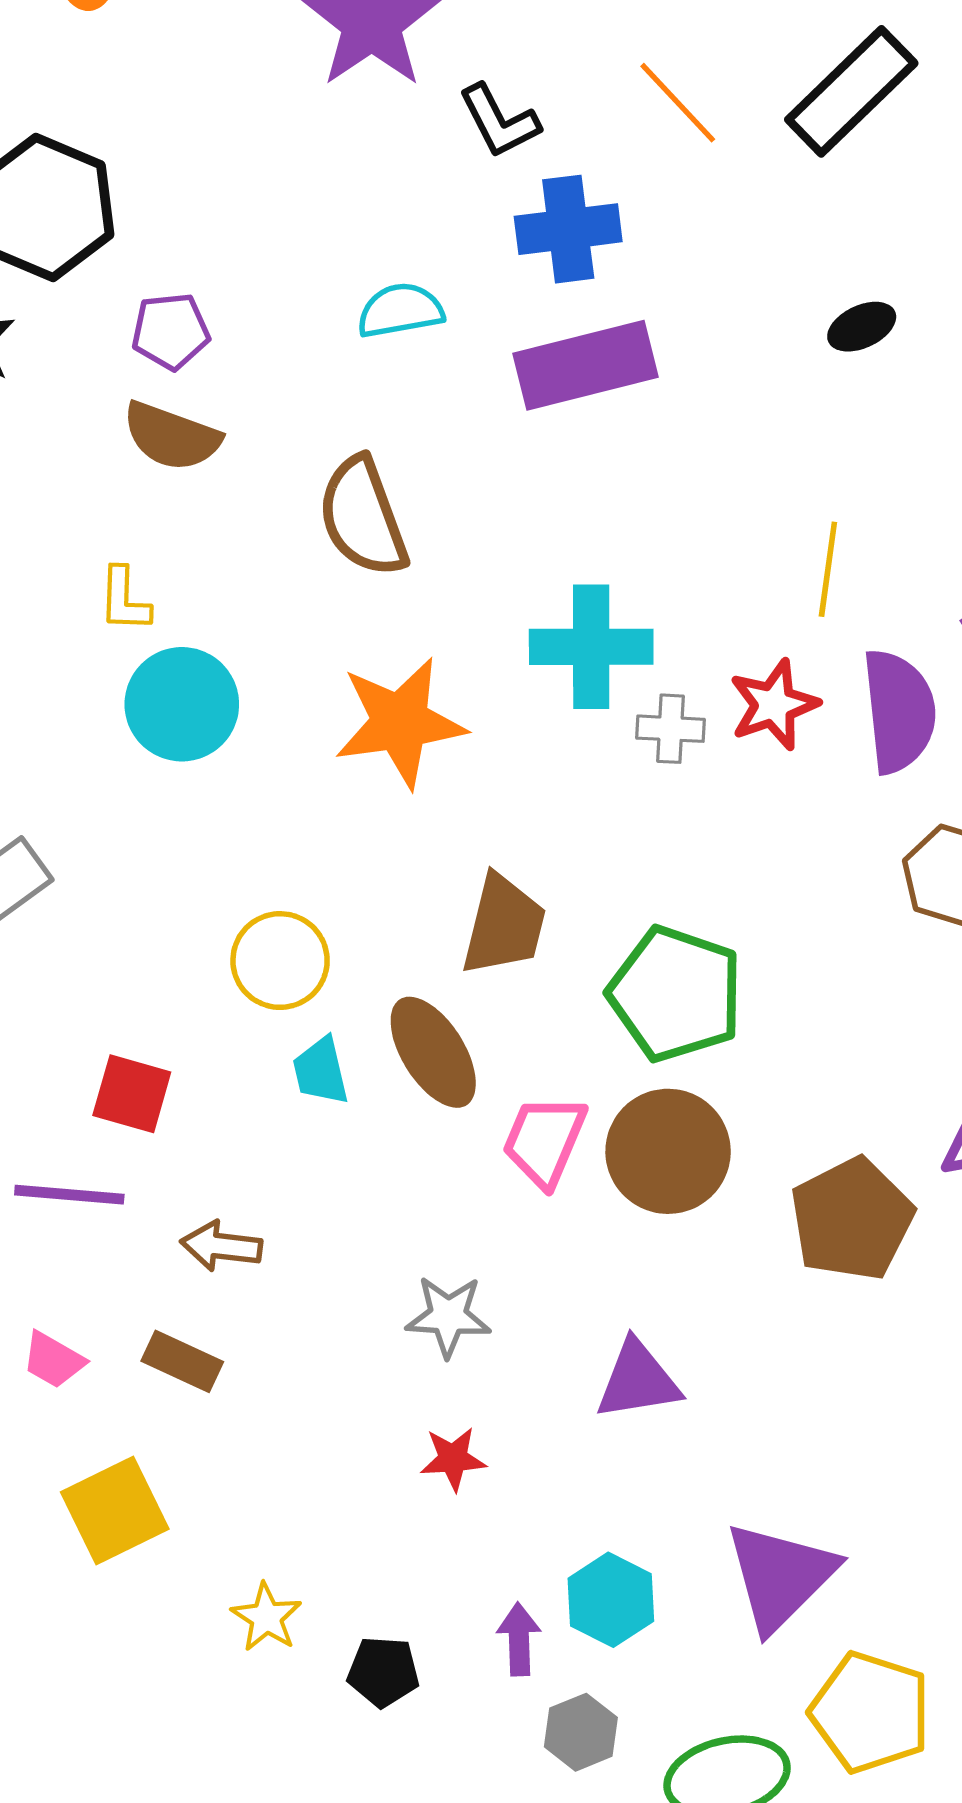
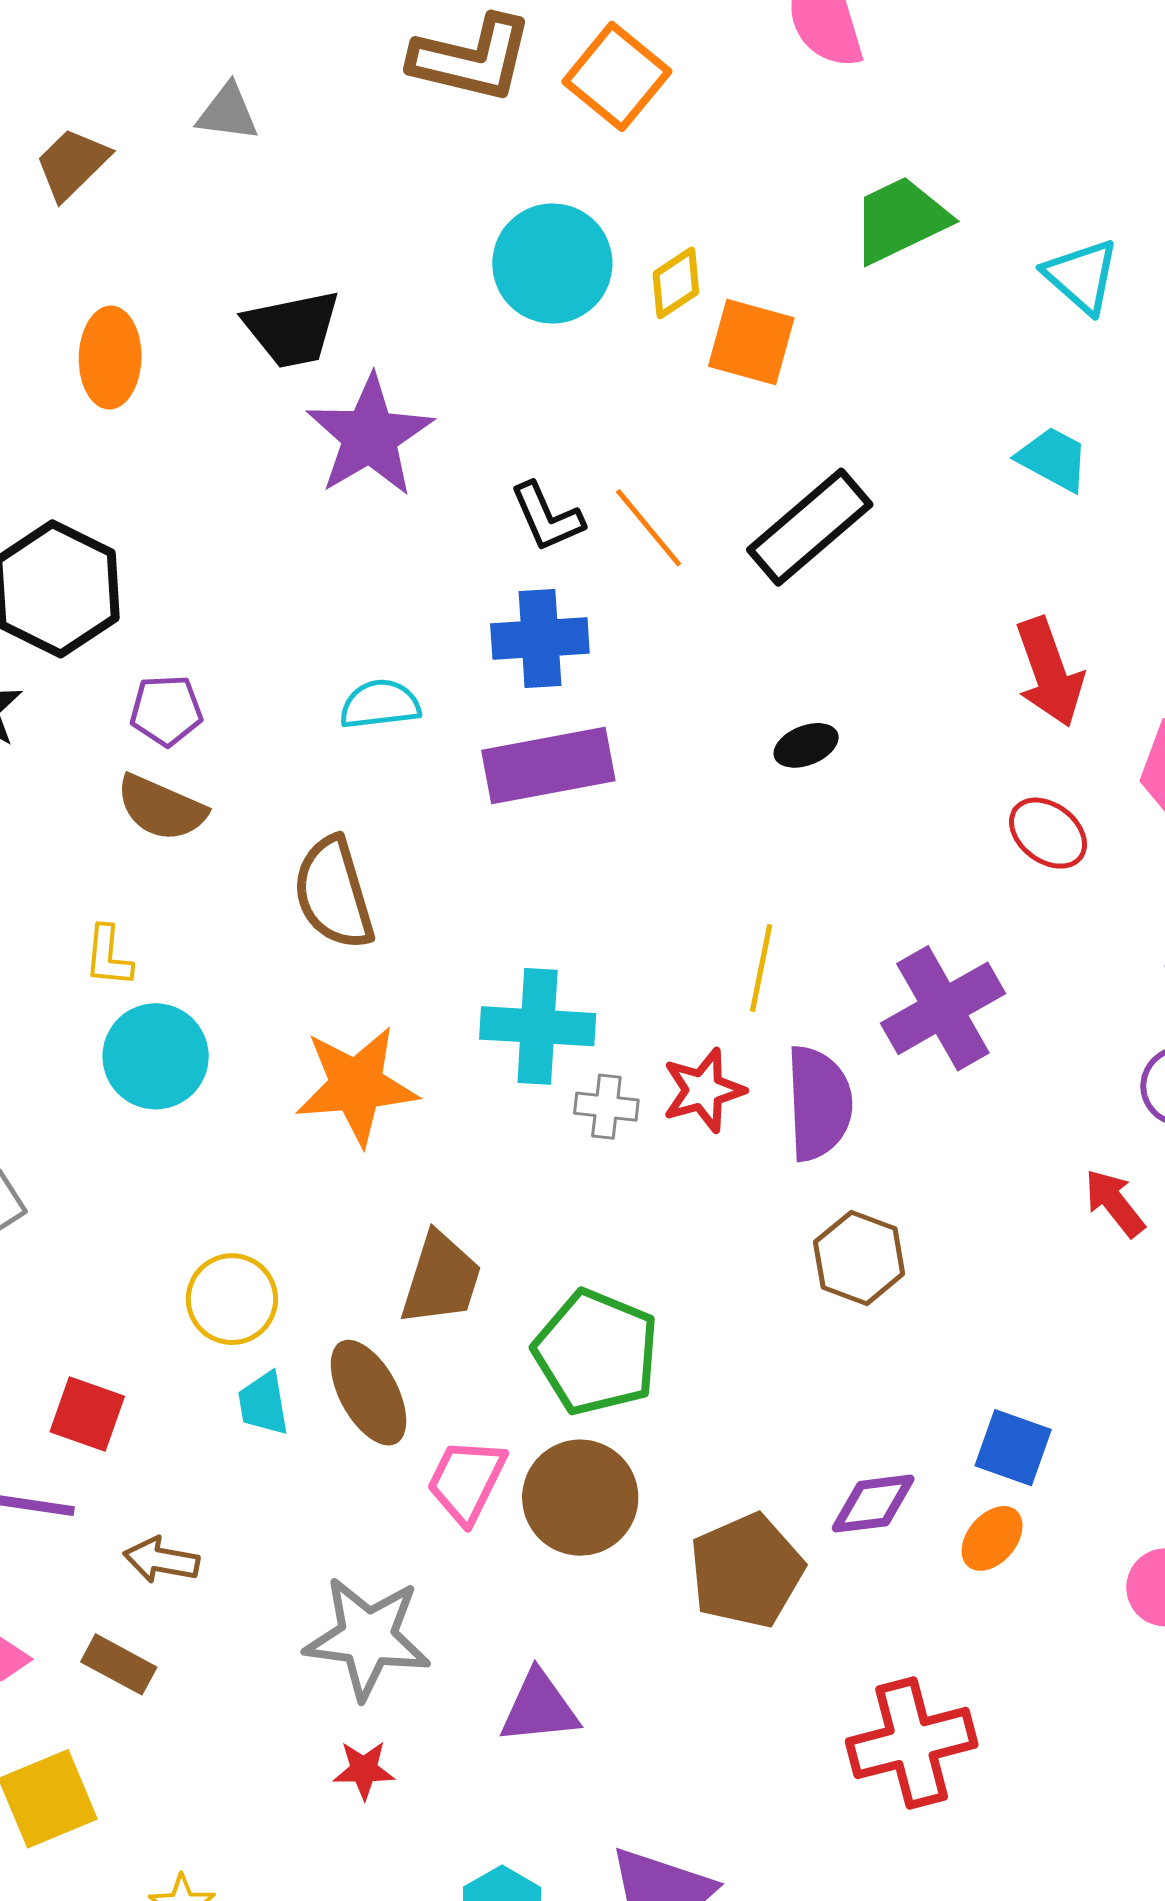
black L-shape: (499, 121) -> (547, 517), moved
gray star: (448, 1316) -> (367, 1638), size x1.6

